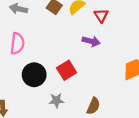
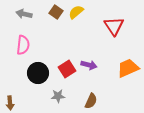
red triangle: (101, 16) -> (114, 26), moved, size x1.5
purple arrow: (91, 41) -> (89, 65), moved

